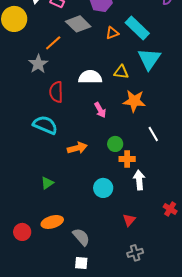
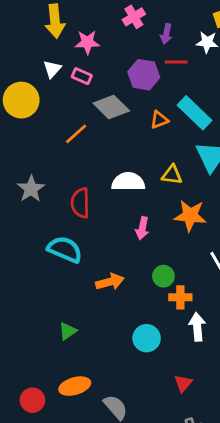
gray star: (38, 64) -> (31, 189), moved
pink arrow: (100, 110) -> (142, 228), turned 42

